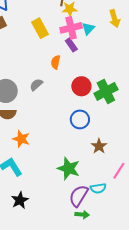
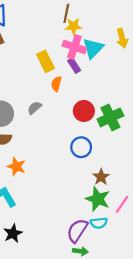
yellow rectangle: (40, 28) -> (46, 61), moved
pink cross: (71, 28) -> (74, 47), turned 30
cyan triangle: (88, 29) -> (93, 48), size x1.5
green star: (69, 168) -> (98, 199), moved

